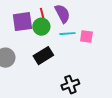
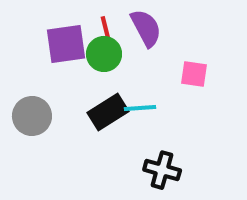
cyan line: (67, 34) -> (140, 108), moved
black cross: (70, 85) -> (162, 170), turned 36

